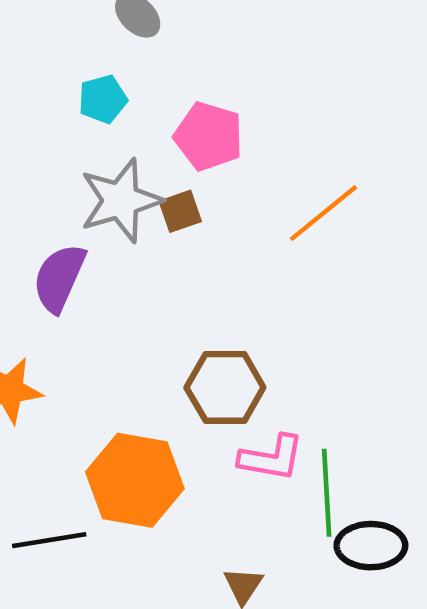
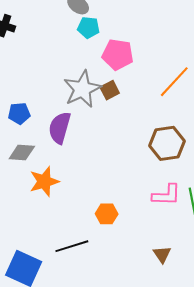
cyan pentagon: (103, 99) -> (88, 28), moved, turned 30
brown hexagon: (225, 387) -> (167, 143), moved
orange hexagon: (135, 480) -> (107, 214), size x0.5

